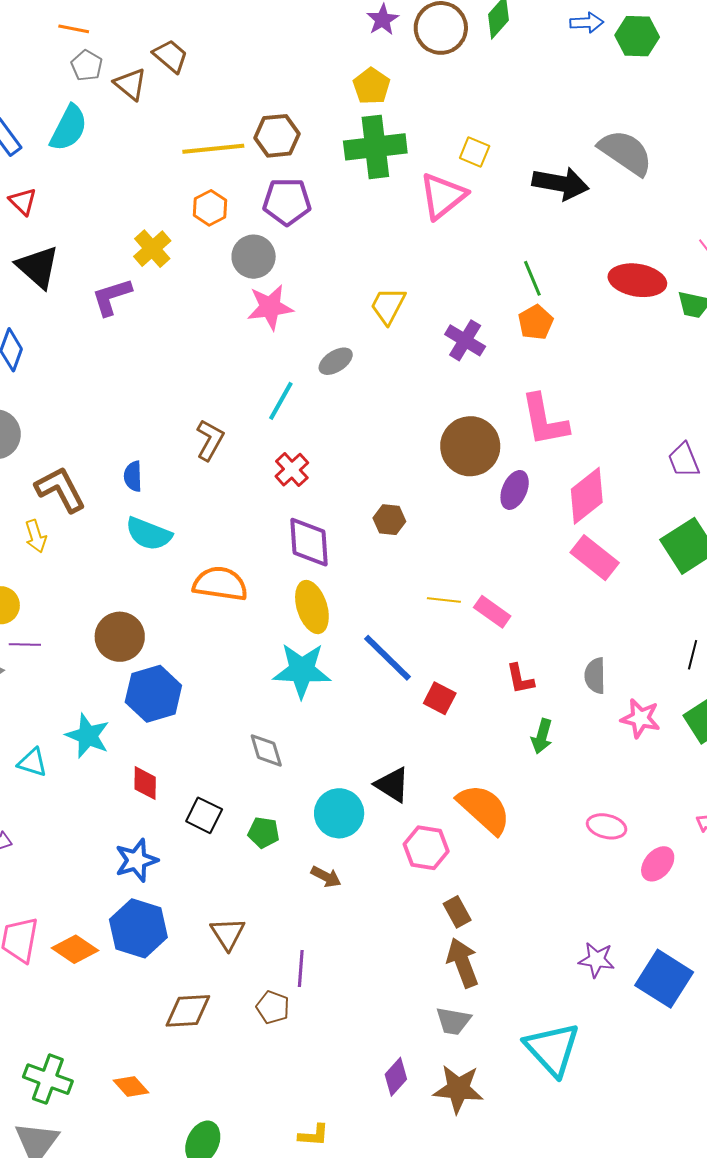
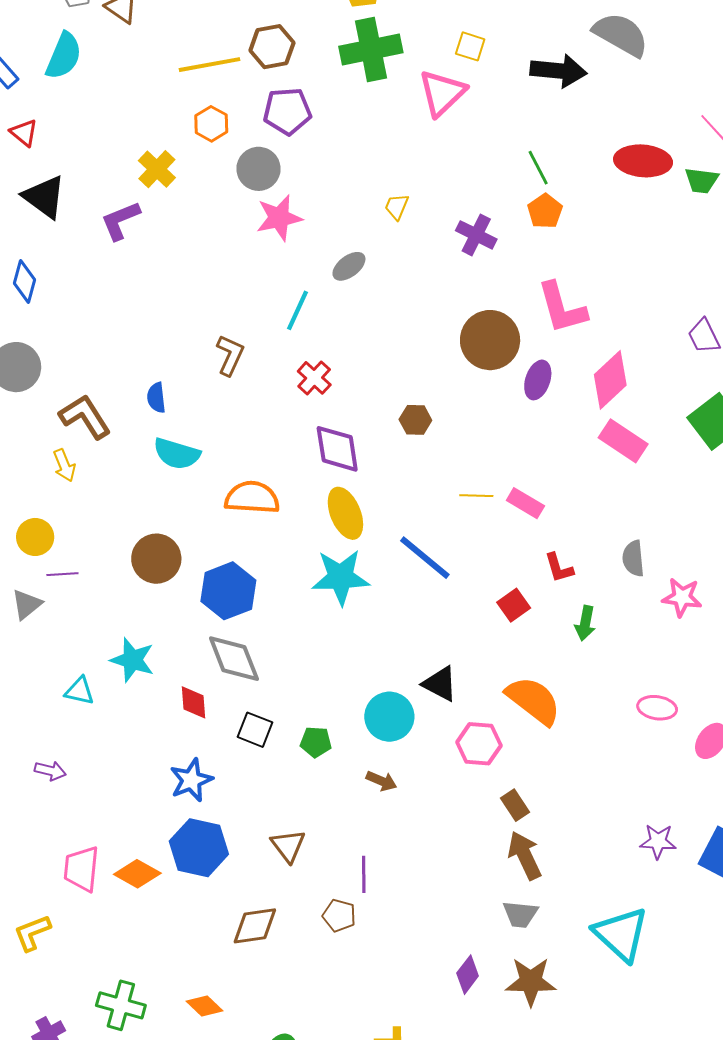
yellow trapezoid: (388, 306) -> (397, 207), size x0.7
blue hexagon: (153, 694) -> (228, 591), moved
red square: (440, 698) -> (514, 605), moved, turned 32
gray diamond: (266, 750) -> (234, 659), moved, size x1.5

